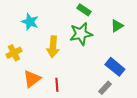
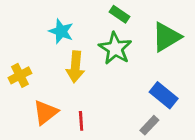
cyan star: (30, 22) -> (61, 31), moved
green triangle: (117, 26) -> (166, 37), size x1.6
green star: (81, 34) -> (115, 48), turned -30

